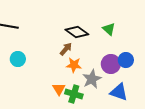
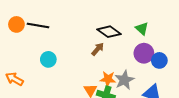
purple circle: (111, 64) -> (144, 53), moved
orange star: (74, 65) -> (108, 79), moved

